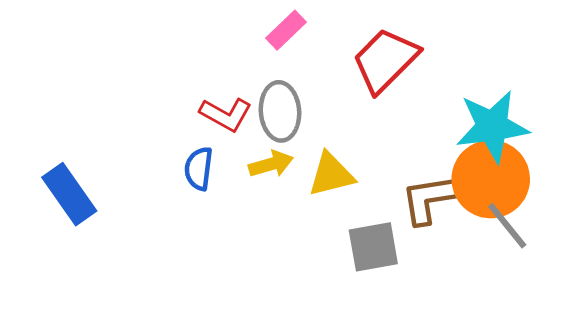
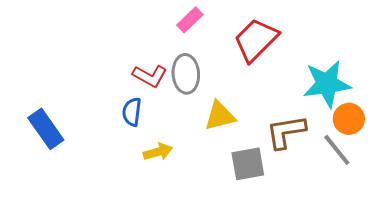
yellow arrow: (271, 164) -> (158, 152), moved
orange circle: (491, 179) -> (349, 119), moved, size x0.6

